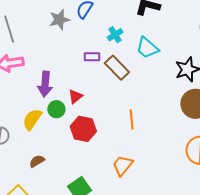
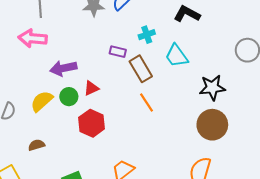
purple arrow: (45, 84) -> (63, 68), turned 60
orange line: (132, 120) -> (147, 102), moved, turned -42

